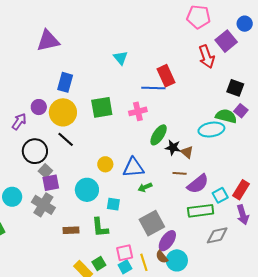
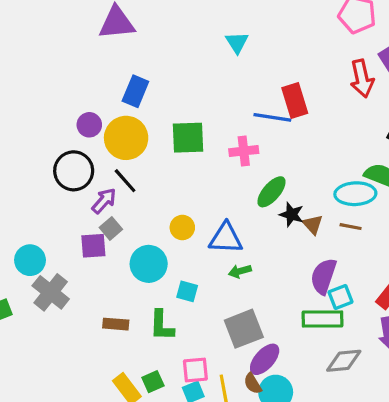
cyan triangle: (121, 58) -> (237, 42), moved
purple arrow: (19, 122) -> (104, 201), moved
black circle: (35, 151) -> (74, 171), moved
gray square: (45, 171) -> (111, 228), moved
brown line: (180, 173) -> (351, 227), moved
purple semicircle: (198, 184) -> (324, 276), turned 140
cyan square: (220, 195) -> (341, 297), moved
gray cross: (43, 205) -> (51, 292), moved

